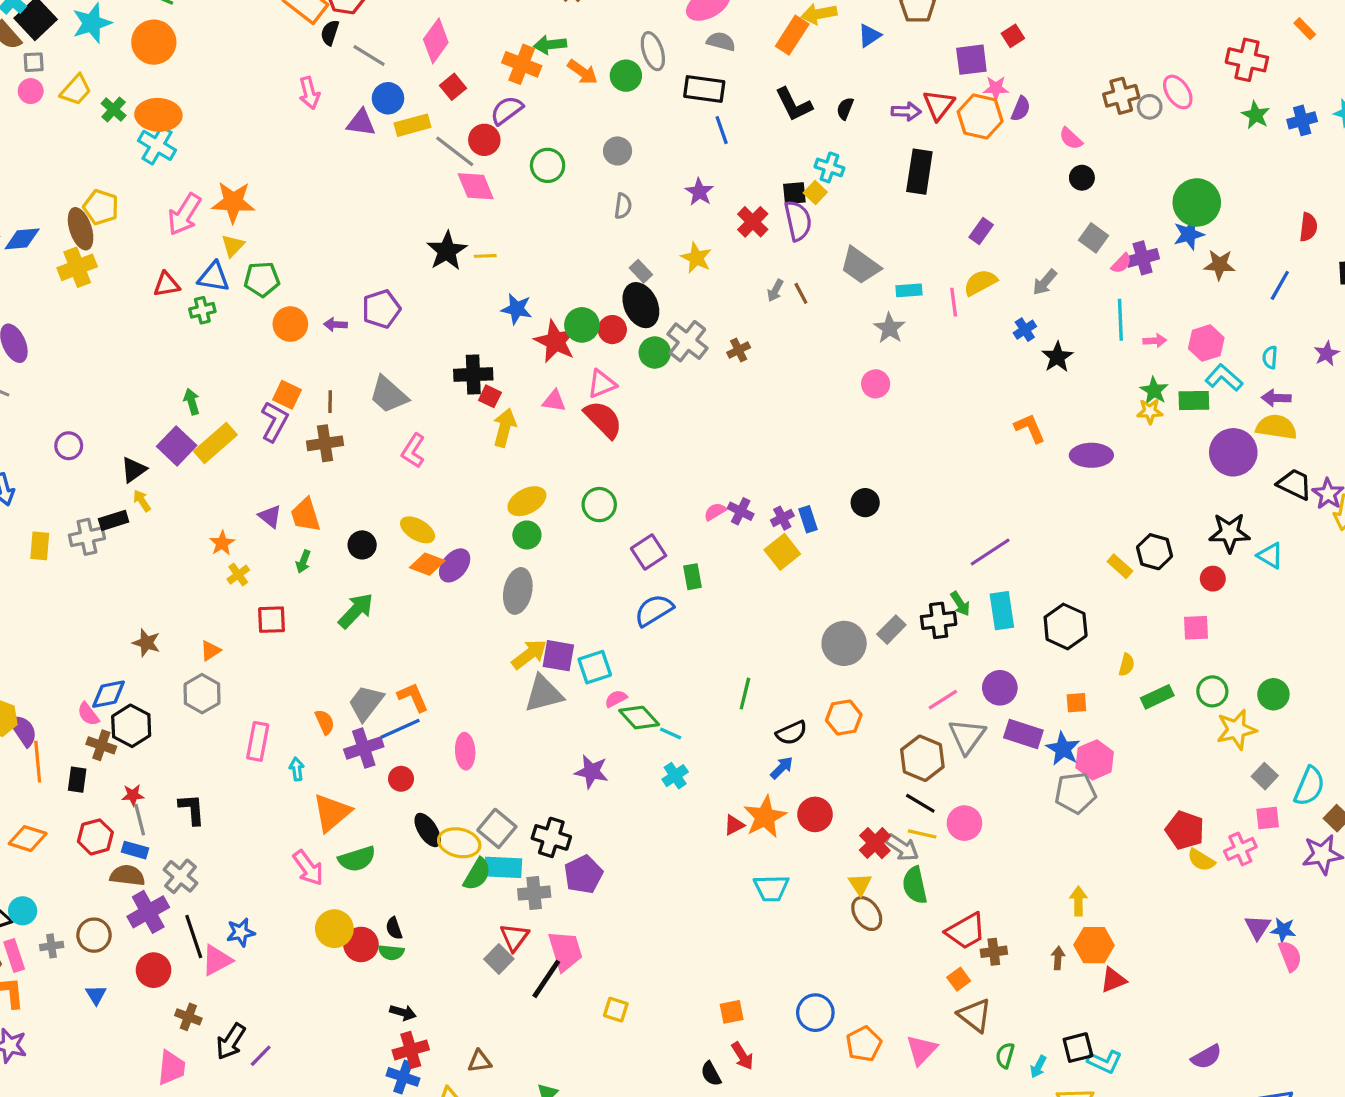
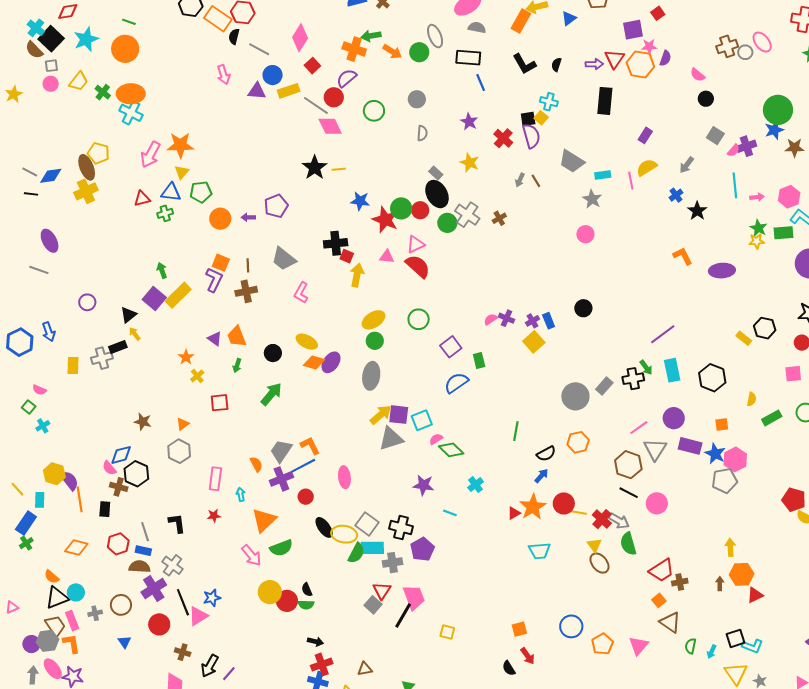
cyan line: (671, 734) -> (450, 513), moved
red star: (133, 795) -> (214, 516), moved
yellow line: (922, 834) -> (578, 512), moved

